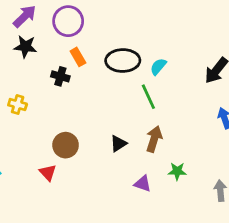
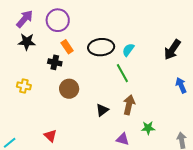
brown circle: (66, 145) -> (69, 89), moved

